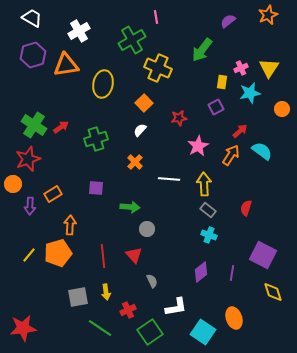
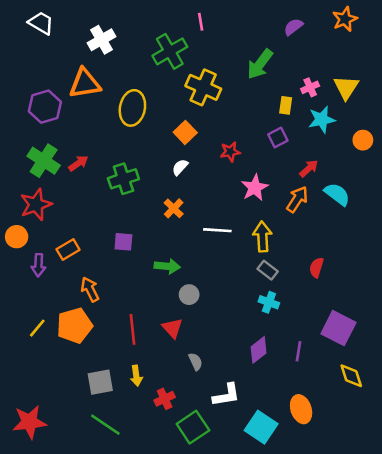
purple hexagon: (33, 55) -> (45, 107), moved
orange arrow: (70, 225) -> (90, 289), turned -30
green line: (100, 328) -> (105, 425), moved

